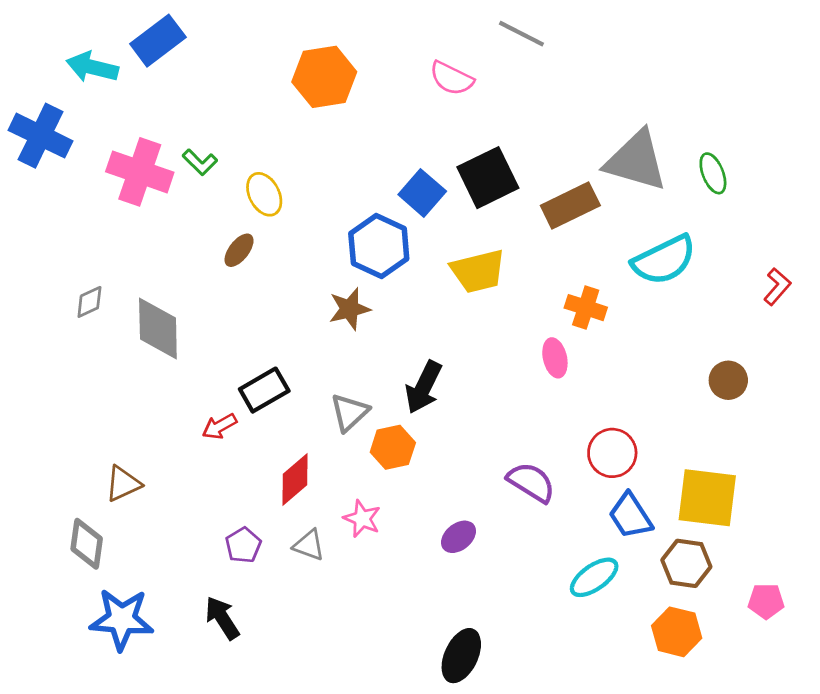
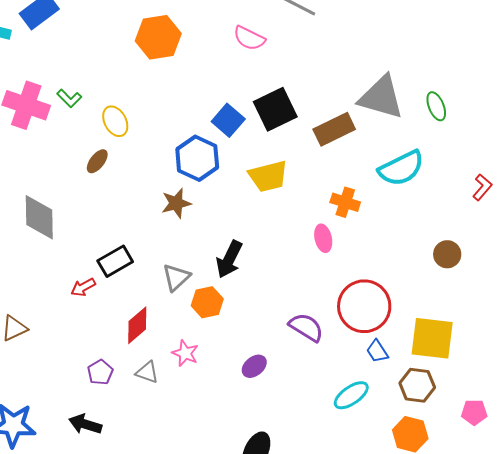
red circle: (612, 453) -> (364, 306), size x1.5
blue trapezoid: (630, 516) -> (377, 351), size x0.7
black arrow: (222, 618) -> (85, 424), turned -40

